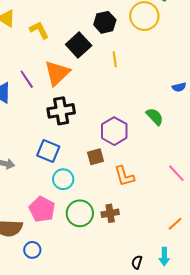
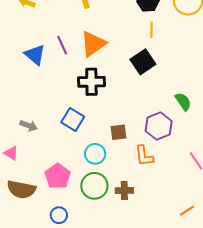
black square: (79, 45) -> (143, 62), moved
yellow line: (115, 59) -> (151, 30), moved
purple hexagon: (114, 131) -> (159, 126), moved
cyan circle: (63, 179) -> (95, 154), moved
blue circle: (32, 250) -> (59, 215), moved

